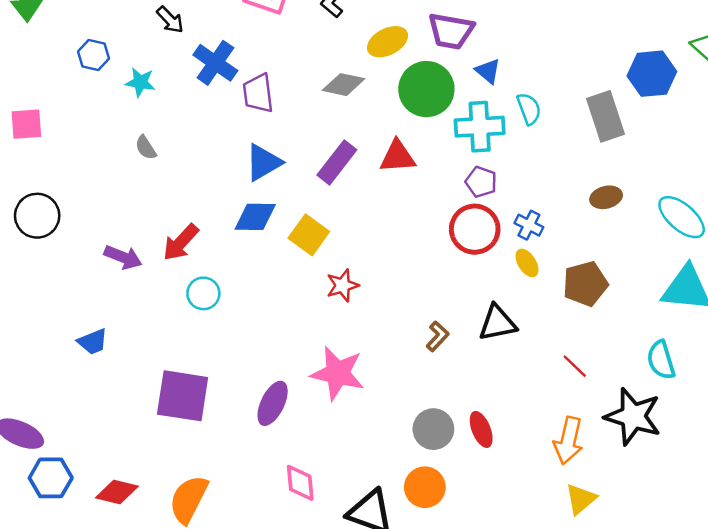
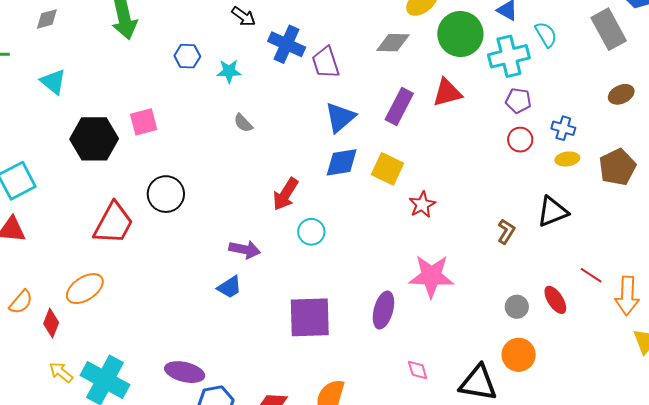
red circle: (475, 229) -> (520, 140), size x0.6
purple arrow: (123, 257) -> (245, 249), moved
yellow ellipse: (527, 263) -> (567, 159), turned -55
red line: (575, 366) -> (591, 275), moved
gray circle: (433, 429) -> (517, 307), size x0.7
pink diamond: (300, 483) -> (418, 370), size x0.7

